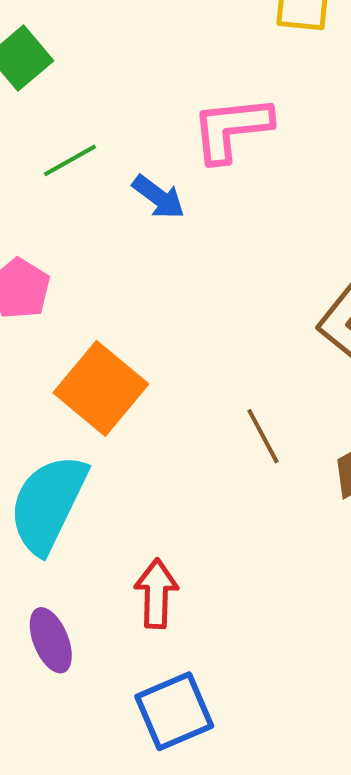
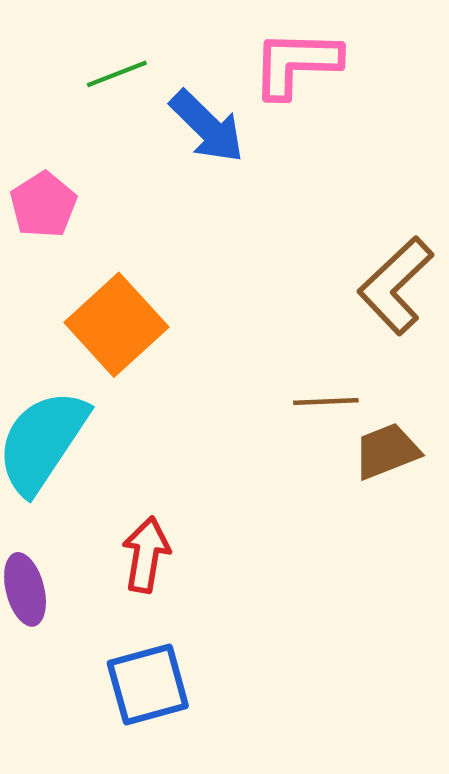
blue arrow: (159, 197) -> (207, 127), size x1.4
brown line: (263, 436) -> (326, 401), moved, turned -72

